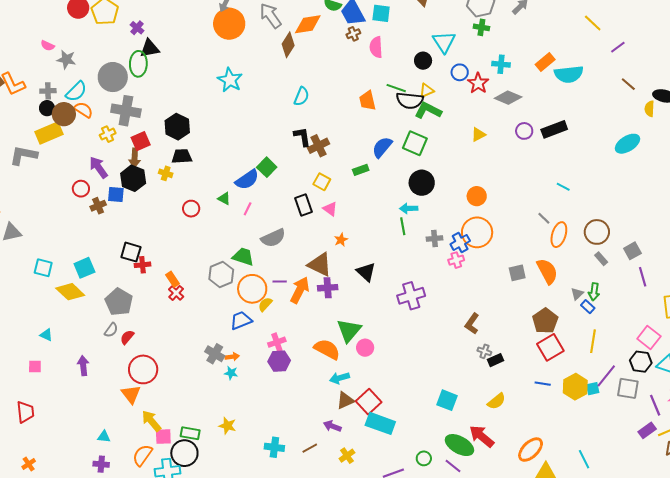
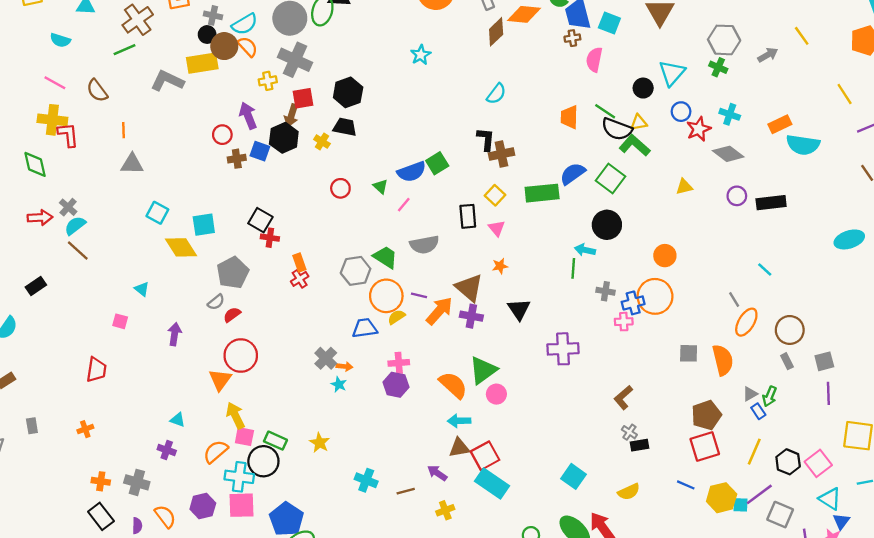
cyan star: (230, 80) -> (421, 55), size x0.7
green rectangle: (361, 170) -> (542, 193), size x1.8
black hexagon: (641, 362) -> (788, 462), moved

